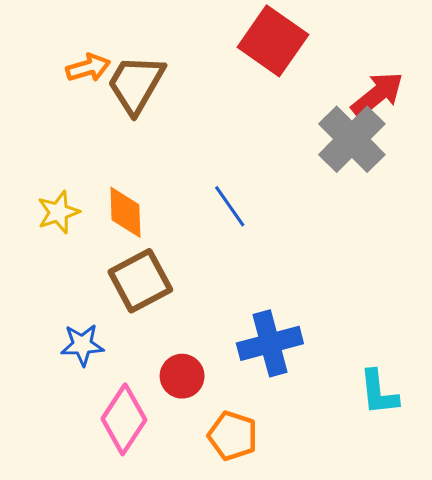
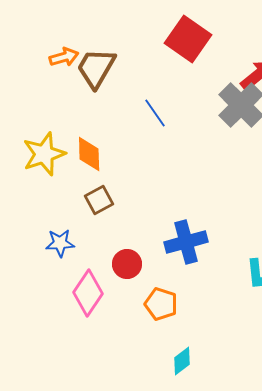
blue line: (230, 206) -> (155, 113), moved
yellow star: (58, 212) -> (44, 154), size x1.5
brown square: (140, 281) -> (99, 200), size x0.7

